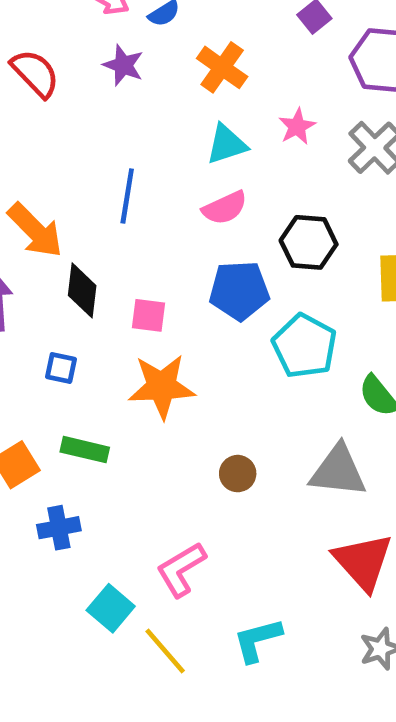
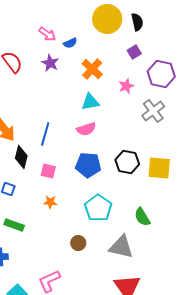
pink star: (297, 126) -> (126, 86), moved
blue line: (127, 196) -> (45, 134), moved
black hexagon: (309, 242) -> (127, 162), moved
cyan pentagon: (305, 346) -> (98, 208), moved
orange star: (162, 386) -> (50, 202), size x0.5

